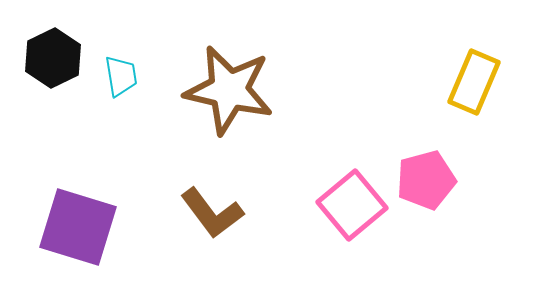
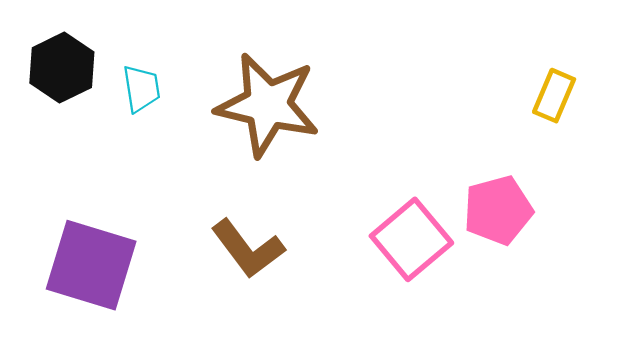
yellow rectangle: (474, 82) -> (554, 96), size x0.7

